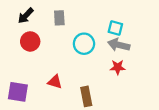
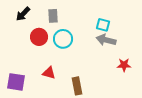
red circle: (30, 41) -> (39, 37), moved
cyan circle: (84, 44) -> (63, 39), moved
red star: (118, 67) -> (124, 65), moved

